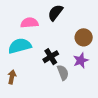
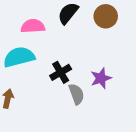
brown circle: (84, 37) -> (106, 16), moved

